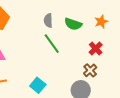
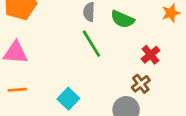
orange star: (101, 22) -> (171, 13), moved

